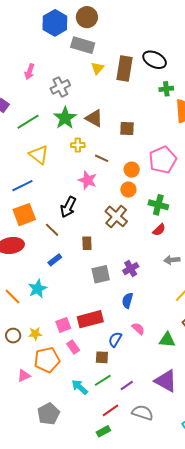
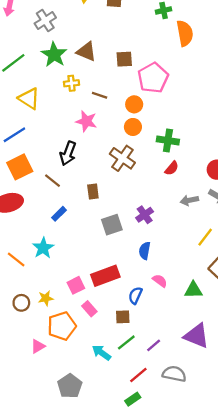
pink pentagon: (163, 160) -> (153, 78), moved

